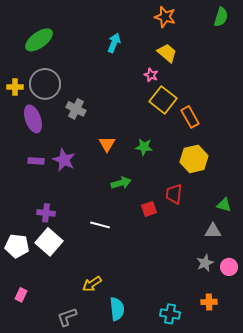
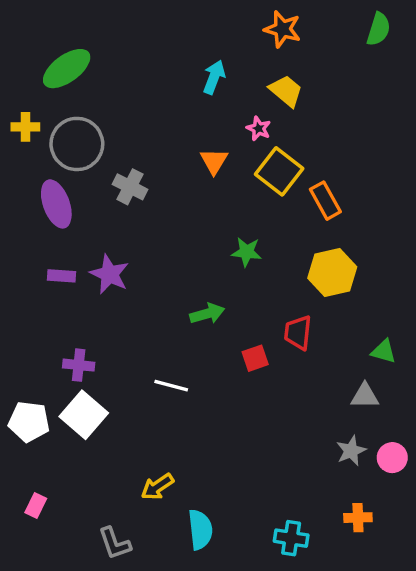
cyan arrow: (114, 43) -> (214, 77), moved
yellow cross: (15, 87) -> (25, 127), moved
orange triangle: (107, 144) -> (214, 161), moved
gray L-shape: (67, 317) -> (115, 543), turned -90

